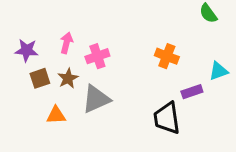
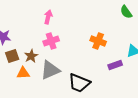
pink arrow: (66, 43) -> (48, 17), moved
orange triangle: (56, 115) -> (23, 73), moved
black trapezoid: (167, 118) -> (79, 83), moved, turned -60

